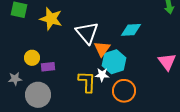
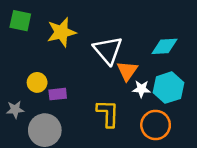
yellow star: (51, 19) -> (62, 32), turned -30
cyan hexagon: (114, 62) -> (168, 88), moved
white star: (102, 75) -> (141, 89), moved

